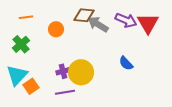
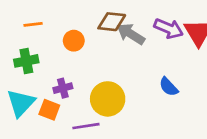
green cross: (21, 44) -> (26, 61), turned 30
purple cross: (63, 71) -> (63, 88), moved
orange square: (31, 86) -> (49, 110), moved, turned -35

